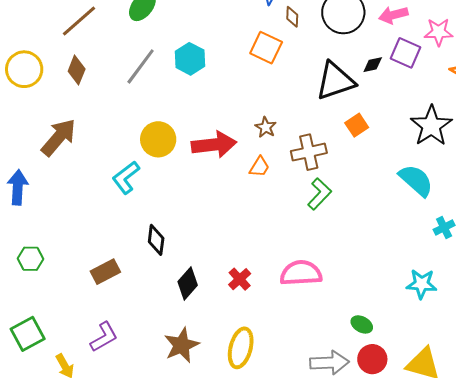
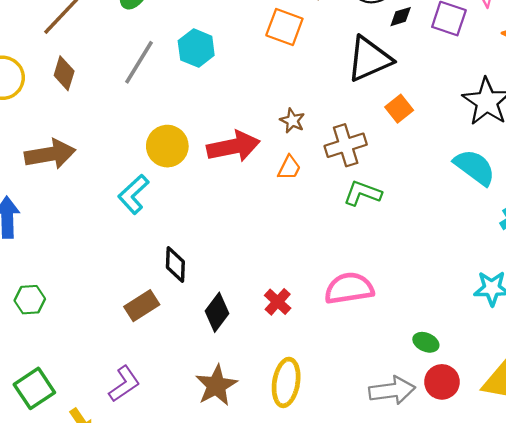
black diamond: (373, 65) -> (401, 17), moved
brown arrow: (59, 137) -> (50, 154), turned 45
green L-shape: (319, 194) -> (363, 193), turned -108
brown rectangle: (105, 272) -> (142, 306), moved

